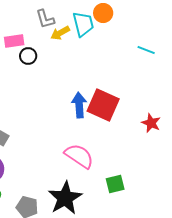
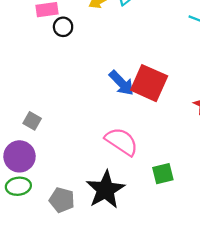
blue arrow: (79, 105) -> (122, 83), turned 140

